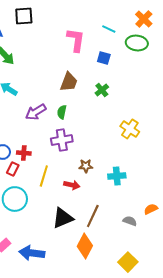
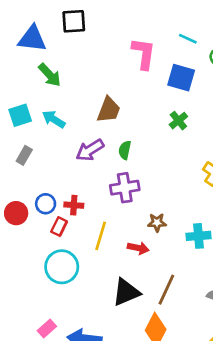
blue square: (104, 58) -> (181, 78), size x1.5
brown trapezoid: (69, 82) -> (109, 110), moved

